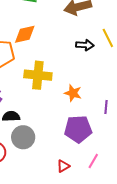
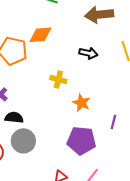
black arrow: (85, 45) -> (88, 53), moved
yellow cross: (38, 75) -> (58, 79), moved, size x0.6

